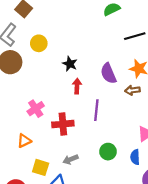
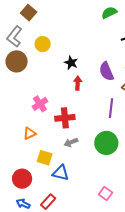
purple line: (96, 110) -> (111, 108), moved
green circle: (108, 152) -> (106, 143), size x1.5
gray arrow: (70, 159) -> (71, 142), moved

